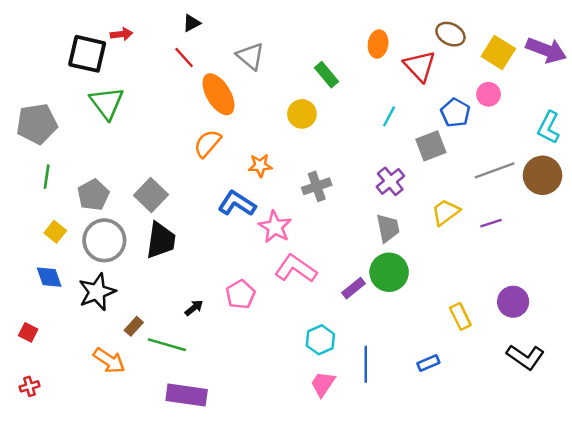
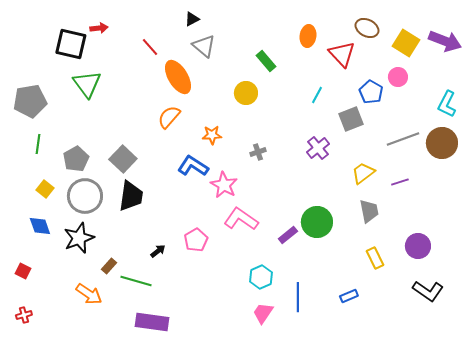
black triangle: (191, 23) -> (192, 19), moved
gray cross: (317, 186) -> (258, 152), size x0.7
gray trapezoid: (388, 228) -> (369, 211), moved

